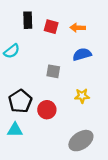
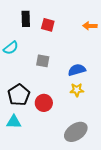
orange arrow: (78, 28) -> (90, 26), moved
blue semicircle: (82, 54) -> (77, 70), moved
gray square: (53, 71) -> (43, 61), moved

